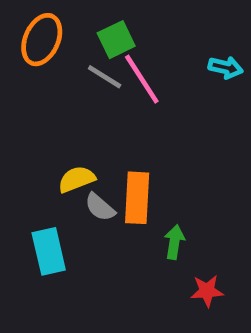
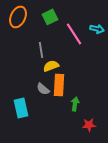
gray line: (105, 77) -> (41, 50), moved, turned 49
pink line: (142, 79) -> (74, 34), moved
yellow semicircle: (77, 179) -> (51, 66), moved

